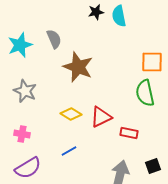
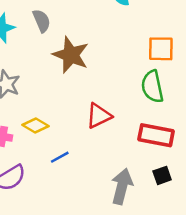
yellow diamond: (71, 114) -> (35, 126), moved
red rectangle: (129, 133) -> (156, 135), moved, size x1.6

